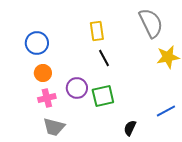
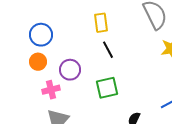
orange circle: (43, 73) -> (38, 62), moved
purple circle: (77, 88) -> (70, 70), moved

